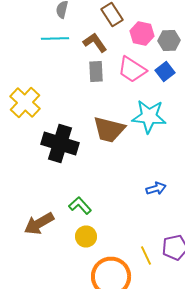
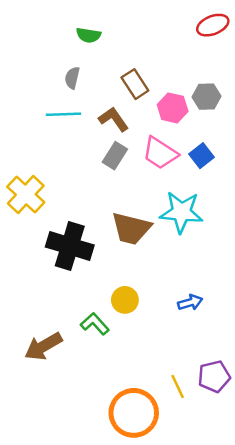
gray hexagon: (169, 40) -> (206, 97), moved
gray rectangle: (96, 72) -> (115, 156), turned 35
yellow circle: (86, 236) -> (125, 300), moved

